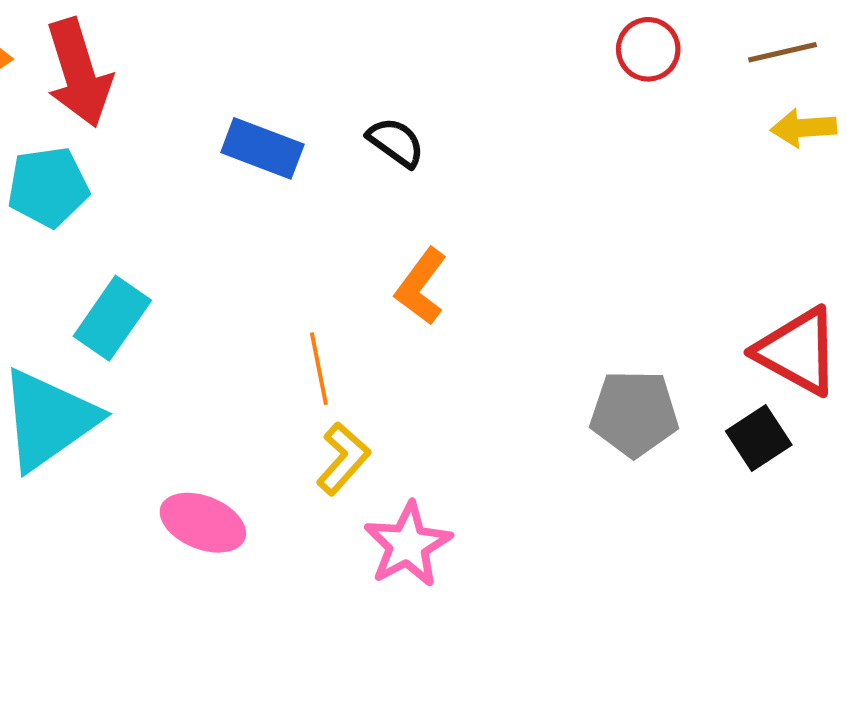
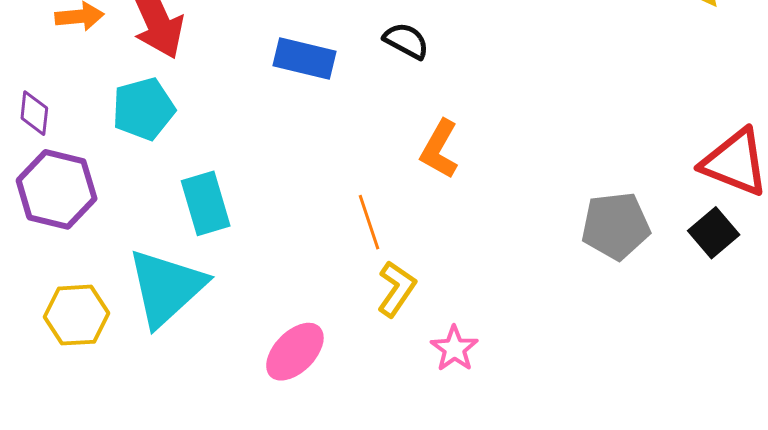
cyan rectangle: (112, 318) -> (206, 203), turned -44
pink ellipse: (203, 523) -> (295, 352), turned -60
pink star: (408, 545) -> (454, 349), size x0.7

